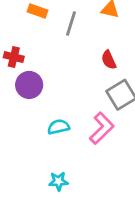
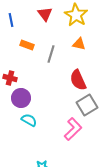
red semicircle: (109, 60) -> (78, 80), size x1.5
cyan semicircle: (58, 127) -> (29, 120), moved, turned 42

